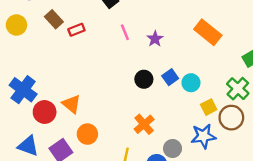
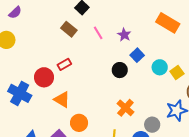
brown rectangle: (54, 19) -> (69, 29), moved
red rectangle: (76, 30) -> (64, 64), moved
blue square: (170, 77) -> (137, 55), moved
yellow square: (209, 107) -> (177, 73), moved
red circle: (45, 112) -> (44, 77), moved

